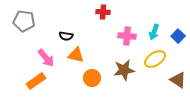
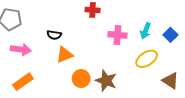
orange triangle: (76, 55) -> (64, 55), turned -36
pink arrow: (46, 58) -> (21, 49), moved, turned -42
brown star: (124, 70) -> (106, 81), moved, turned 30

